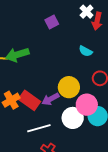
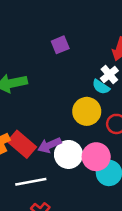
white cross: (87, 12) -> (109, 74), moved
yellow circle: (69, 87) -> (87, 111), moved
white circle: (73, 118) -> (68, 154), moved

